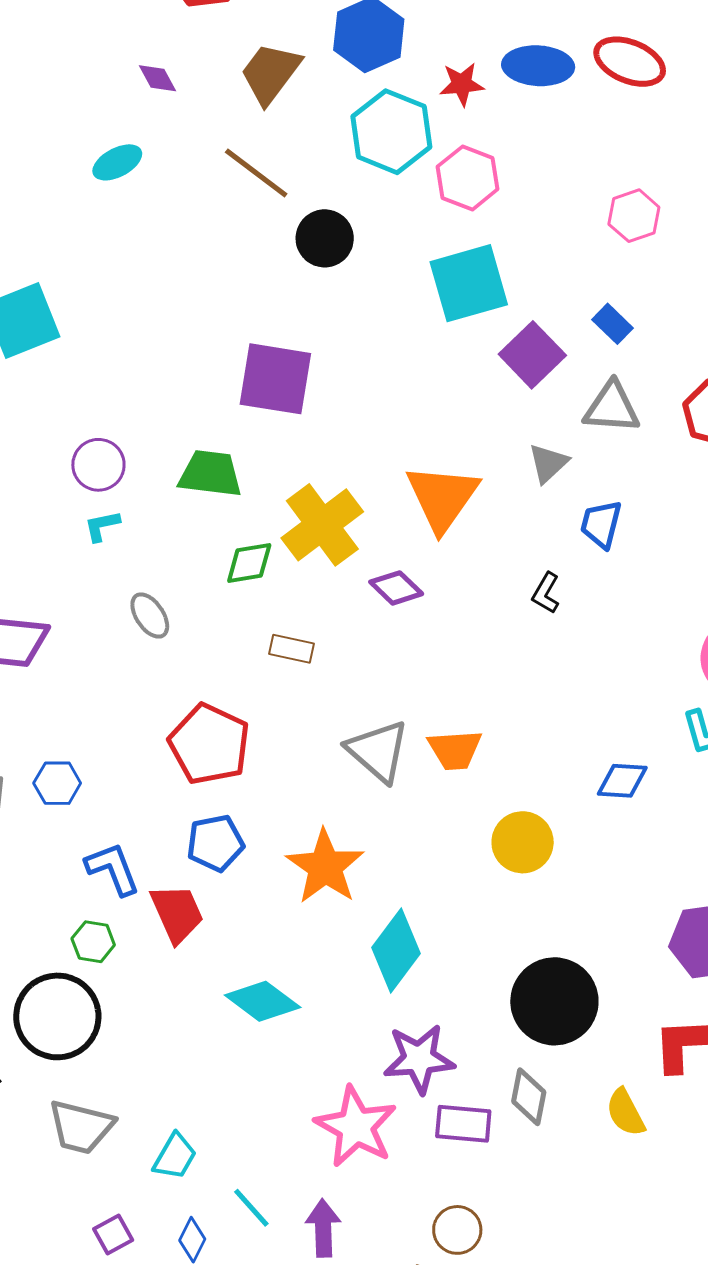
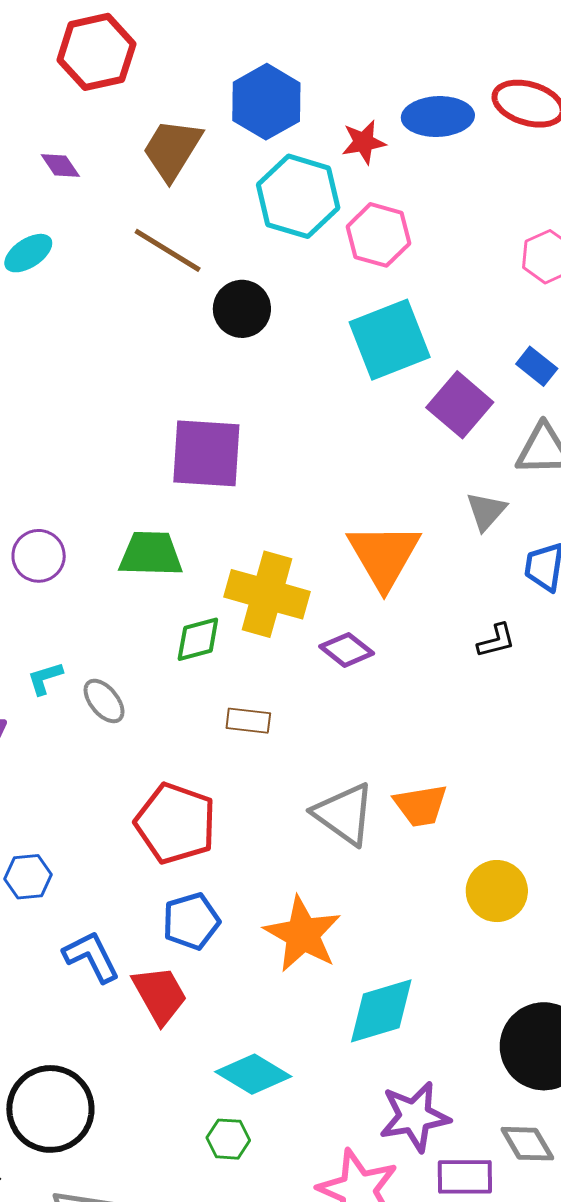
yellow cross: (322, 525) -> (267, 594), turned -32
cyan L-shape: (102, 526) -> (45, 678), moved
black L-shape: (546, 593) -> (496, 641), turned -129
green hexagon: (93, 942) -> (228, 1139), moved
cyan diamond: (396, 951) -> (381, 1011), turned 42
gray diamond: (529, 1097) -> (527, 1144), turned -36

